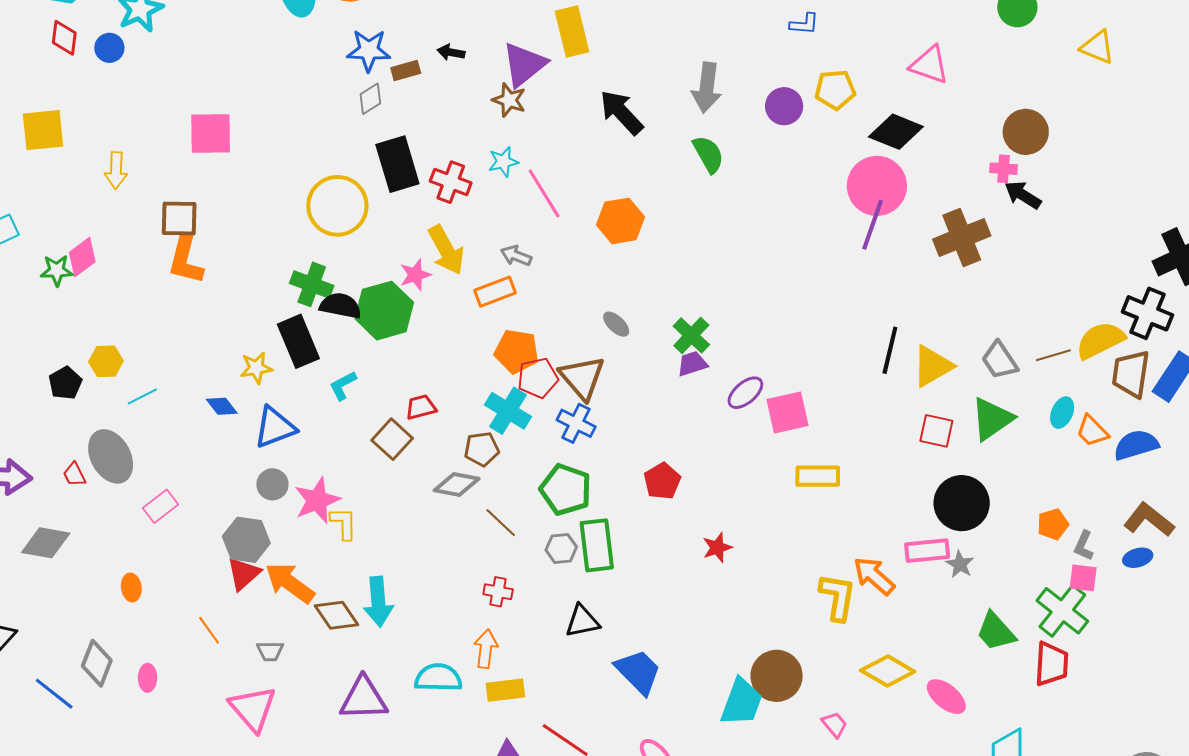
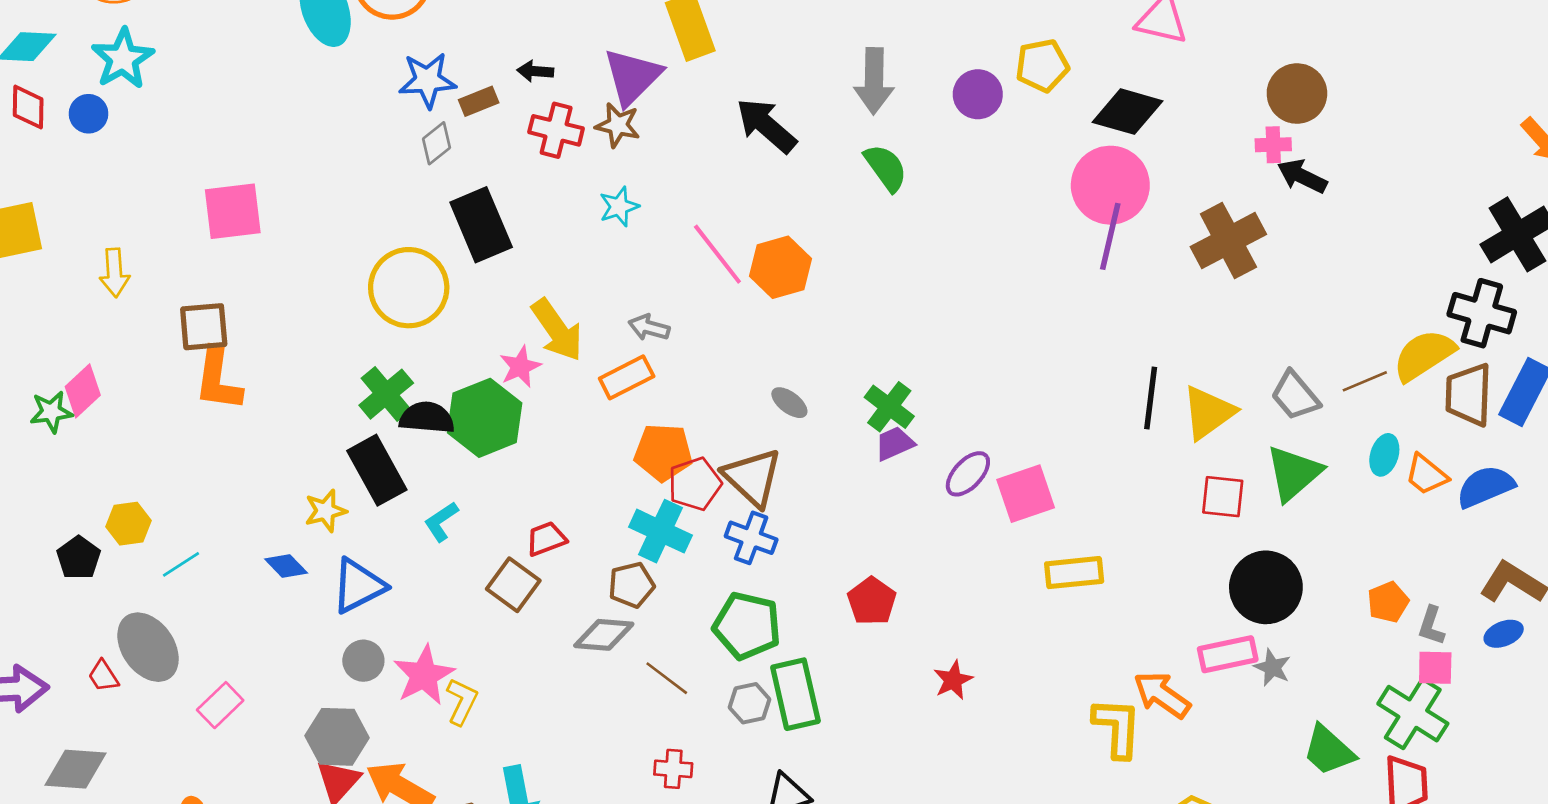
red cross: (451, 182) -> (556, 130), moved
pink line: (544, 193) -> (717, 254), moved
green cross: (312, 284) -> (386, 394), turned 36
yellow L-shape: (344, 523) -> (462, 702), turned 33

